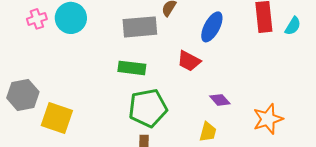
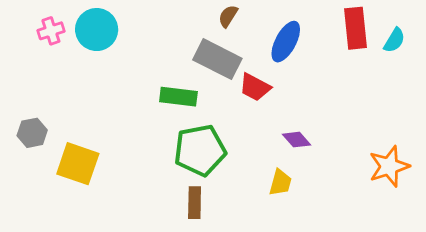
gray rectangle: (140, 27) -> (217, 59), moved, turned 32
gray hexagon: (23, 95) -> (32, 133), size x0.7
orange star: (268, 119) -> (389, 166), moved

